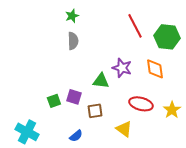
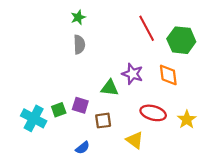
cyan cross: (27, 132) -> (34, 118), moved

